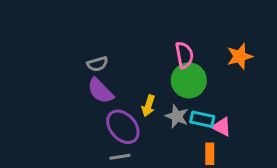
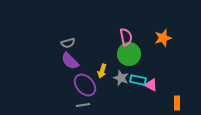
orange rectangle: (210, 154) -> (177, 103), moved

